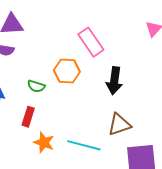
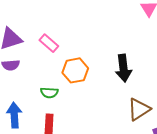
pink rectangle: (91, 42) -> (49, 43), moved, size x0.7

